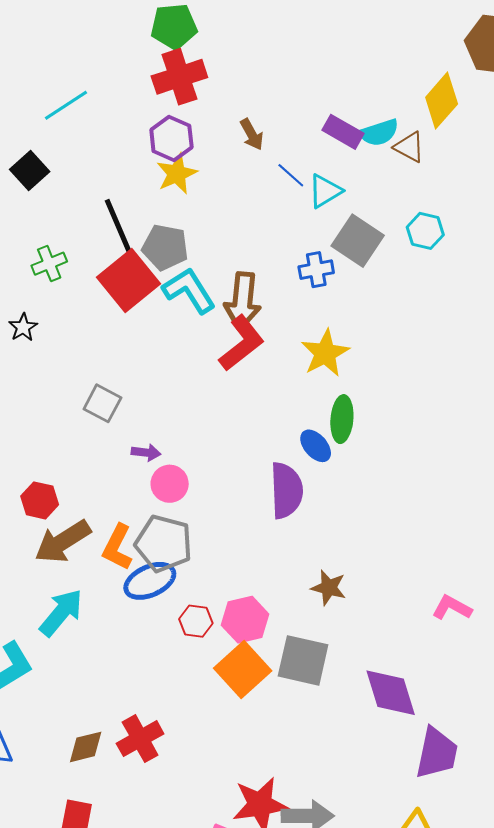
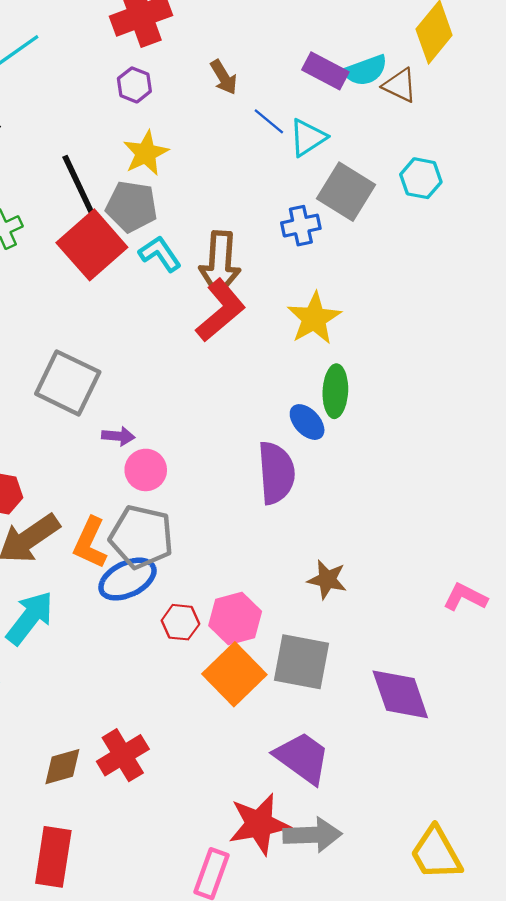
purple hexagon: (171, 138) -> (134, 85), size x0.7
yellow star: (177, 174) -> (146, 153), moved
cyan L-shape: (189, 290) -> (160, 254), size x0.7
gray square: (102, 403) -> (68, 383), size x1.5
purple trapezoid: (437, 753) -> (302, 758), moved, turned -64

